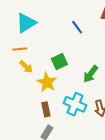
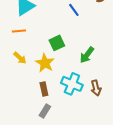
yellow arrow: (26, 67) -> (20, 58), moved

